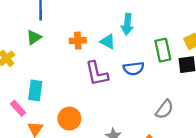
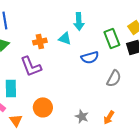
purple L-shape: (97, 74) -> (31, 66), moved
gray semicircle: (165, 109) -> (114, 78), moved

